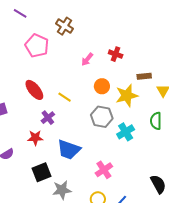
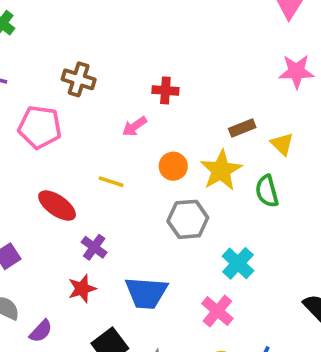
red cross: (116, 54) -> (165, 90), moved
pink arrow: (87, 59) -> (135, 126), turned 32
yellow line: (65, 97) -> (111, 182), moved
green semicircle: (156, 121) -> (267, 191), moved
cyan cross: (126, 132) -> (238, 263), moved

